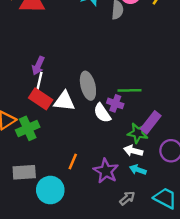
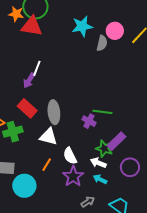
white line: (39, 81) -> (37, 68), moved
gray ellipse: (88, 86) -> (54, 112), moved
white triangle: (64, 101) -> (48, 137), moved
white semicircle: (102, 113) -> (70, 156), moved

